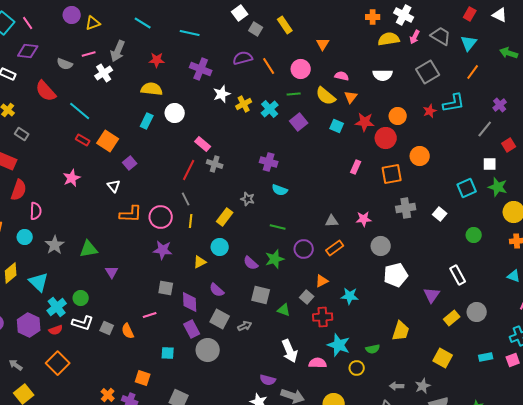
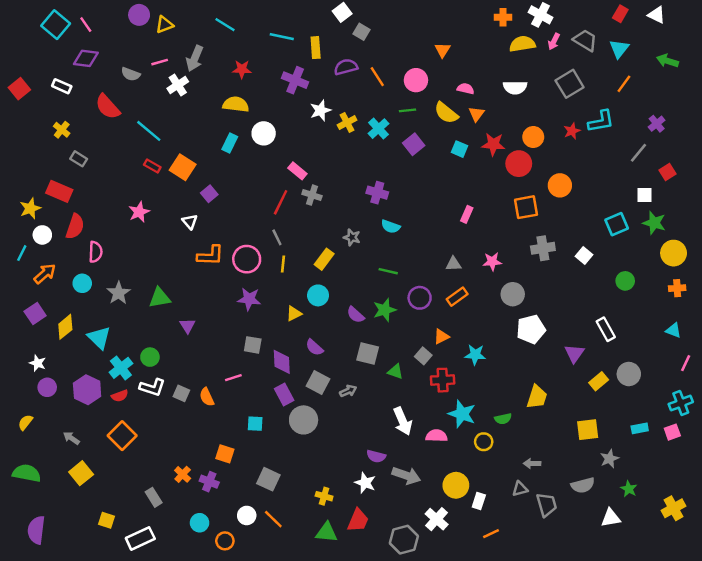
yellow rectangle: (285, 25) -> (316, 48), moved, turned 30
pink rectangle: (356, 167) -> (467, 214), moved
yellow square: (443, 358) -> (588, 430), turned -36
gray star: (423, 386) -> (609, 459), moved

